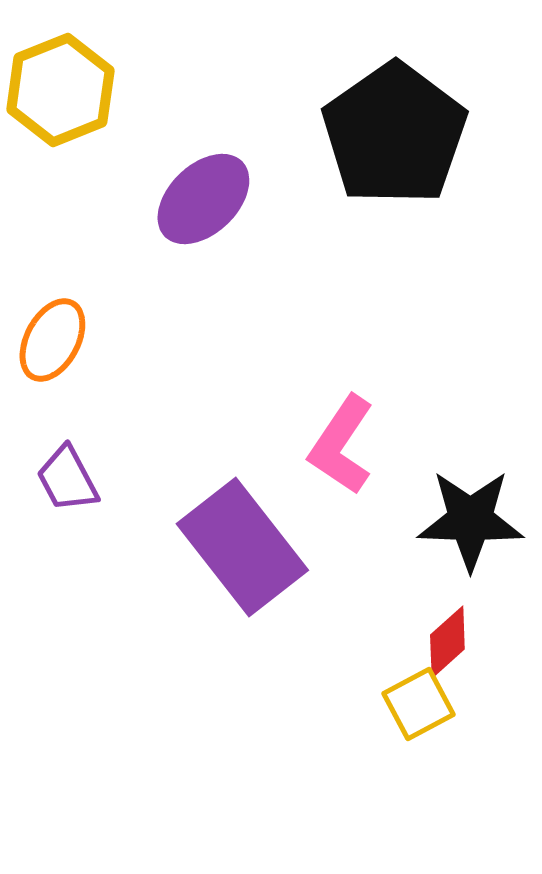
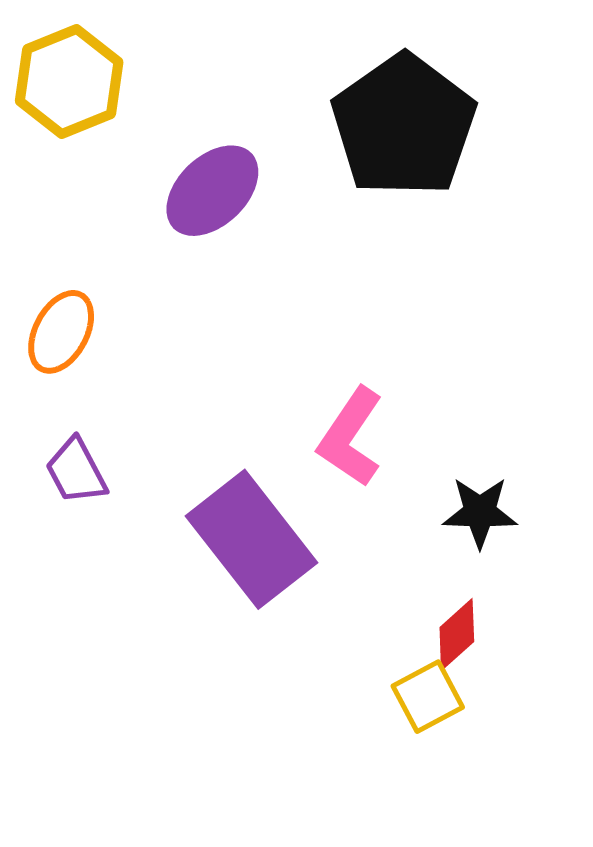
black star: (470, 520) -> (480, 512), size x0.7

